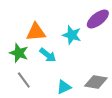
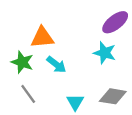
cyan star: (72, 35) -> (105, 53), moved
cyan triangle: (64, 87) -> (75, 102), turned -35

